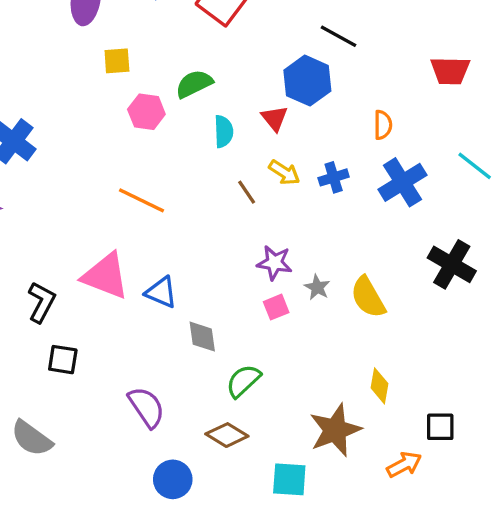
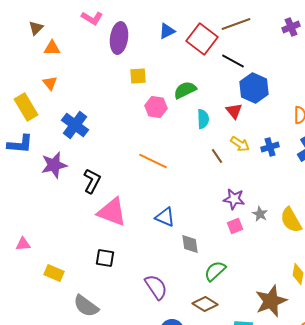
black line: (339, 36) -> (233, 61), moved
pink triangle: (105, 276) -> (112, 212), moved
black L-shape: (41, 302) -> (92, 181), moved

